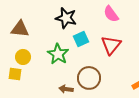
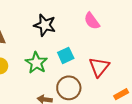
cyan square: (81, 39) -> (66, 55), moved
red triangle: (111, 45) -> (99, 67), moved

